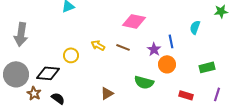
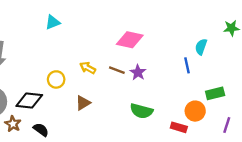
blue line: (171, 41) -> (187, 65), moved
purple star: (154, 49) -> (138, 72), moved
orange circle: (167, 64) -> (195, 111), moved
brown triangle: (107, 93) -> (83, 103), moved
red rectangle: (186, 95) -> (179, 127), moved

